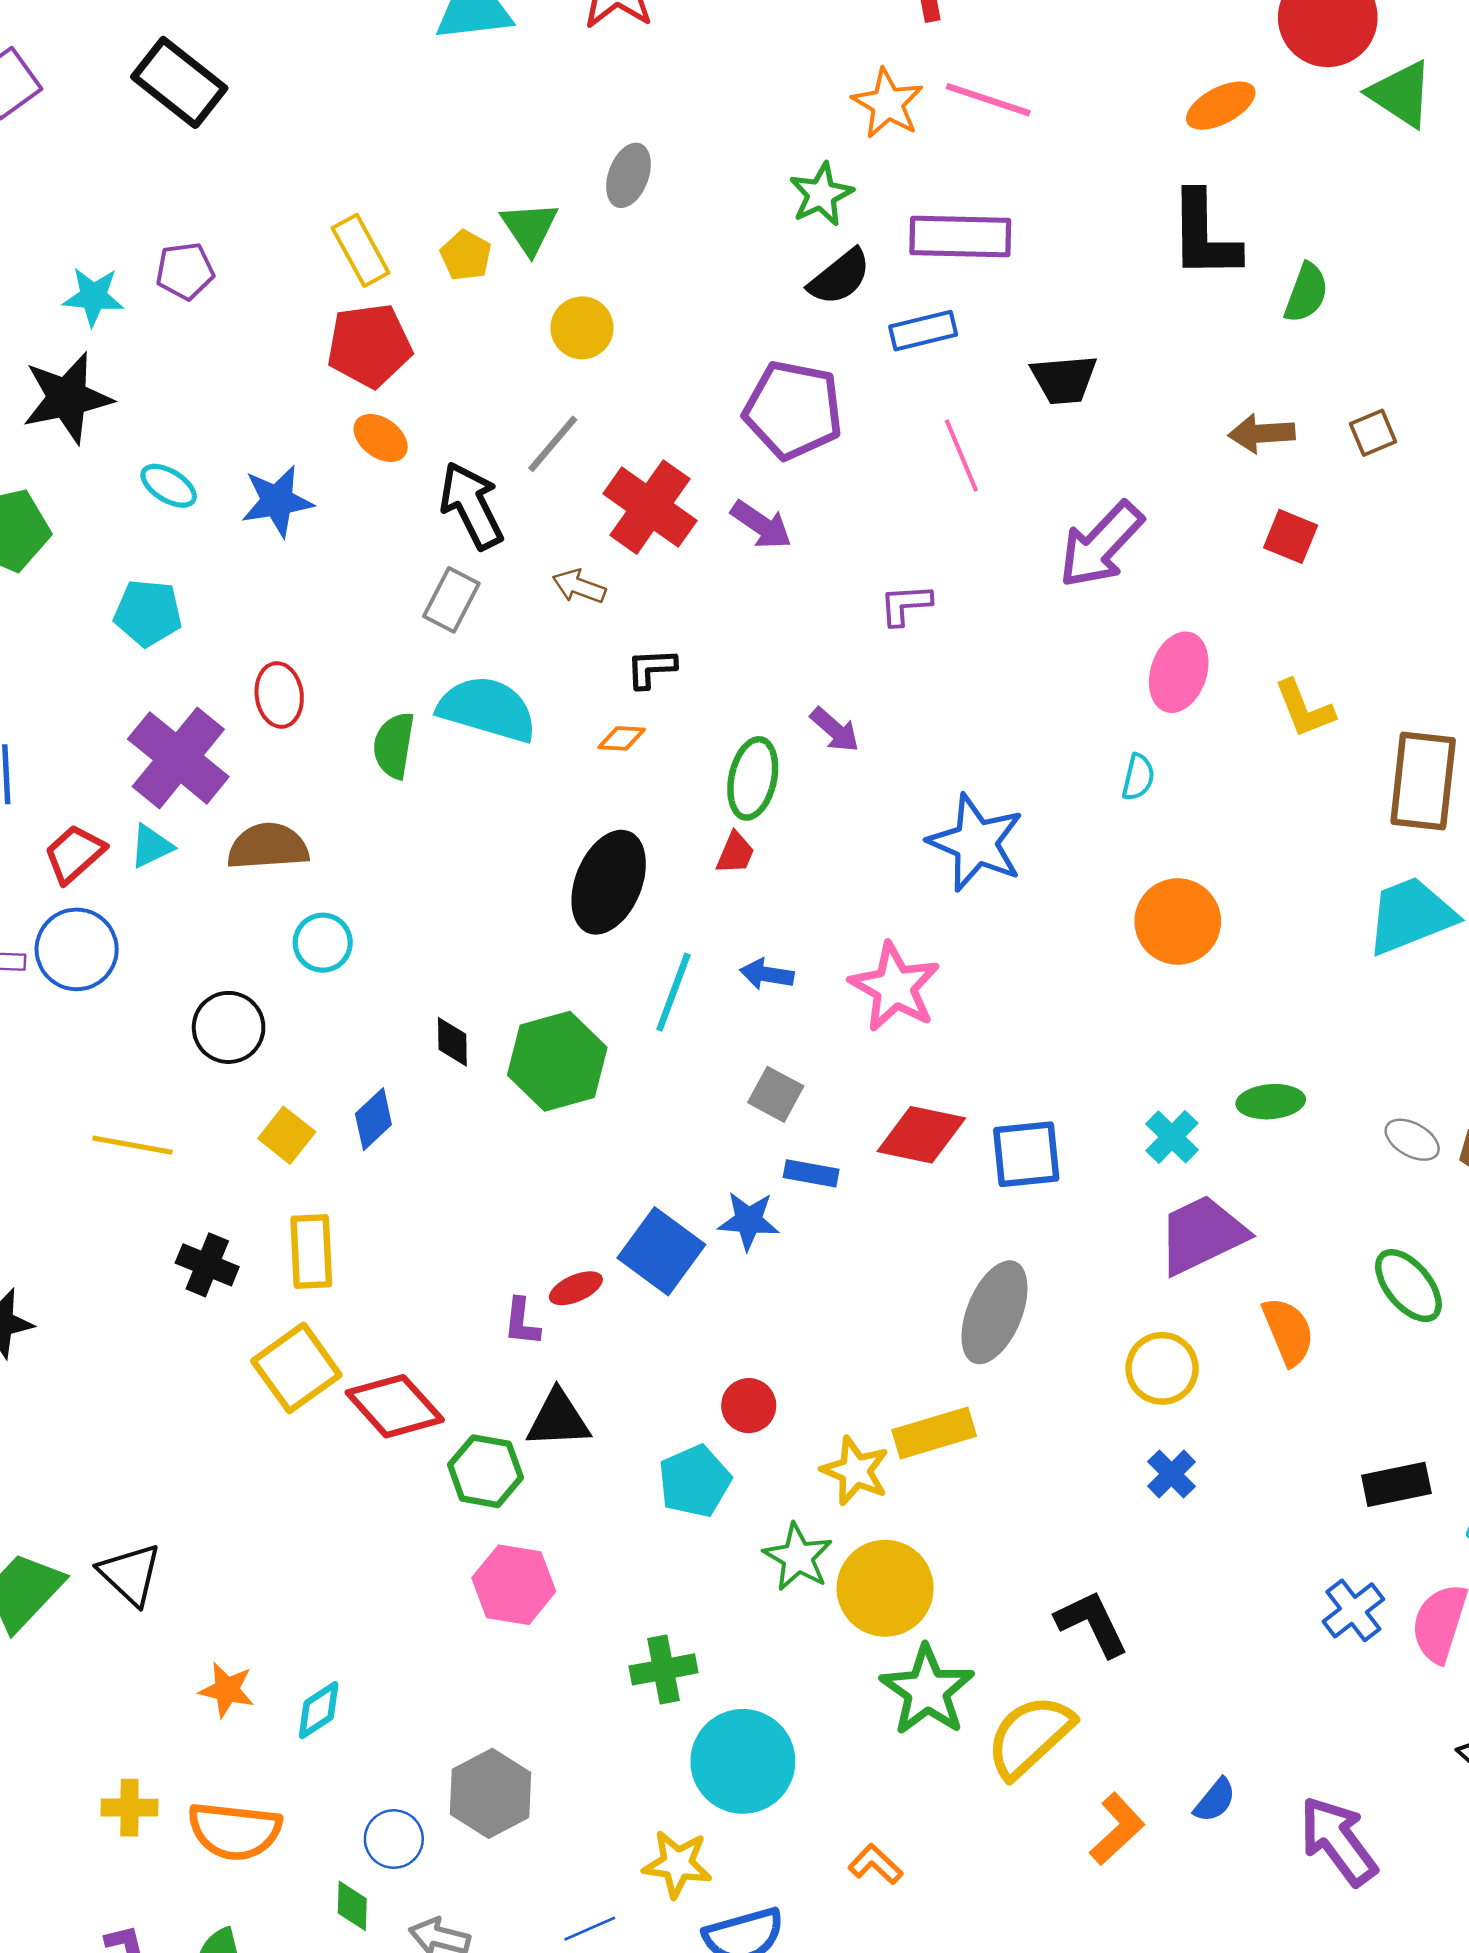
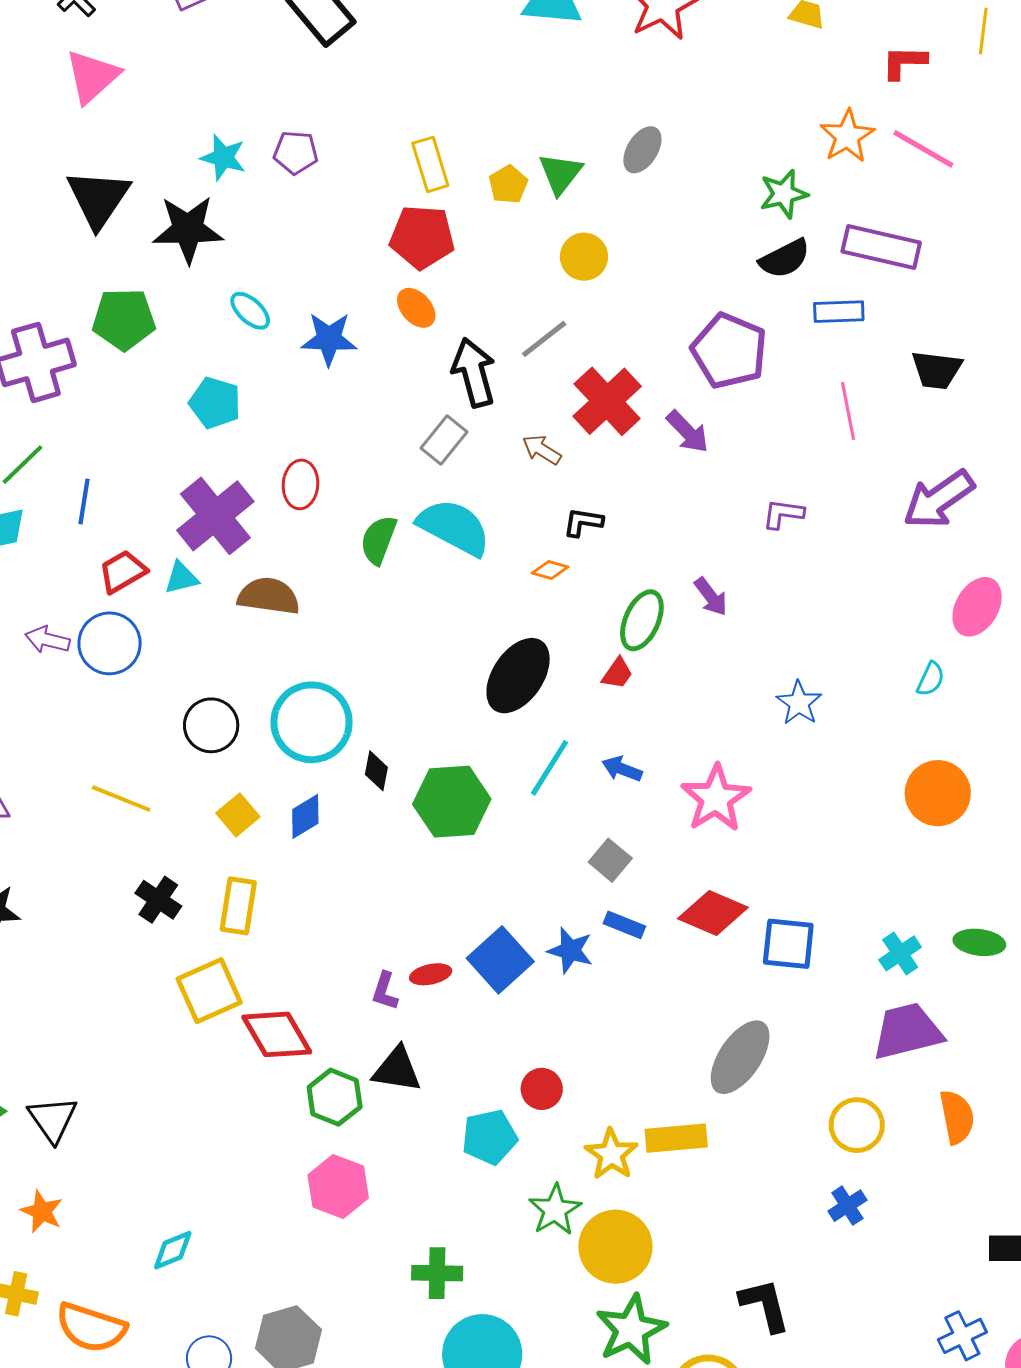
blue star: (976, 843) -> (799, 703), size x0.6
cyan circle: (323, 943) -> (312, 722), moved, size x1.8
orange star: (227, 1690) -> (42, 1212), moved

